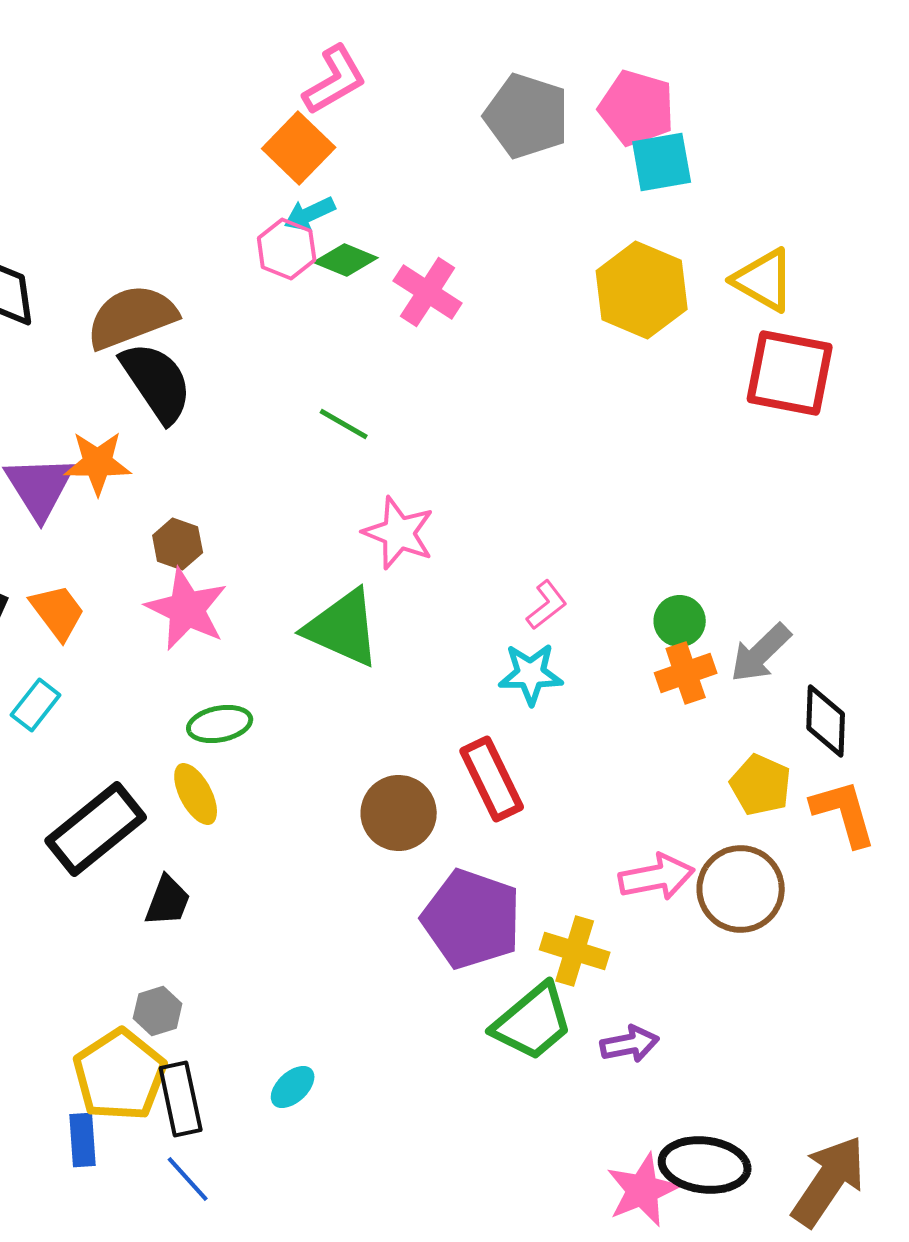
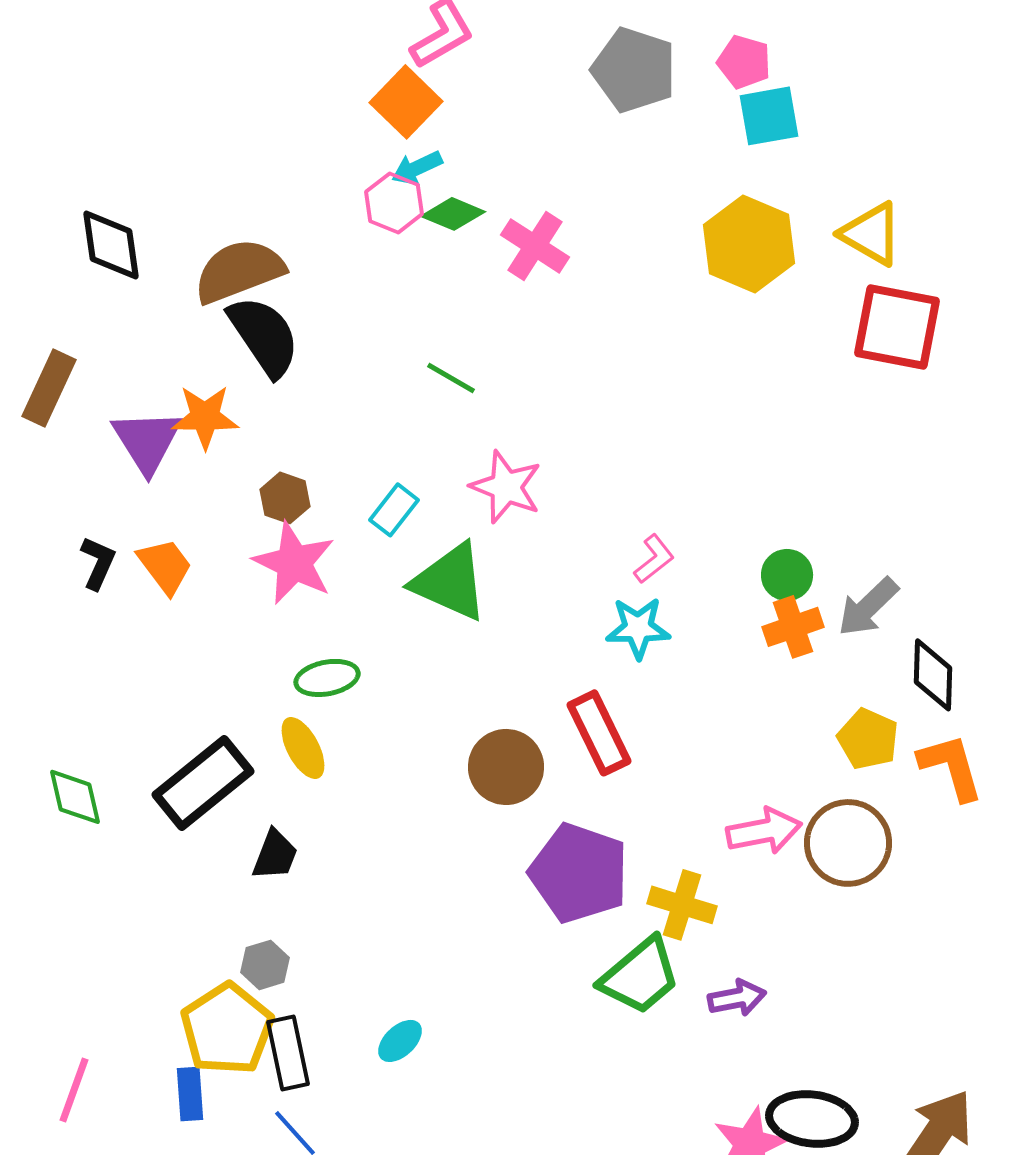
pink pentagon: (637, 108) -> (744, 62), size x0.7
cyan rectangle: (36, 705) -> (394, 510), moved

